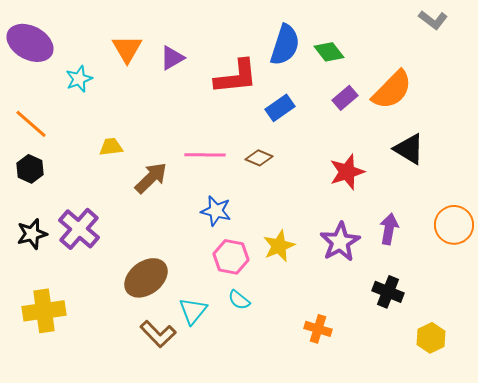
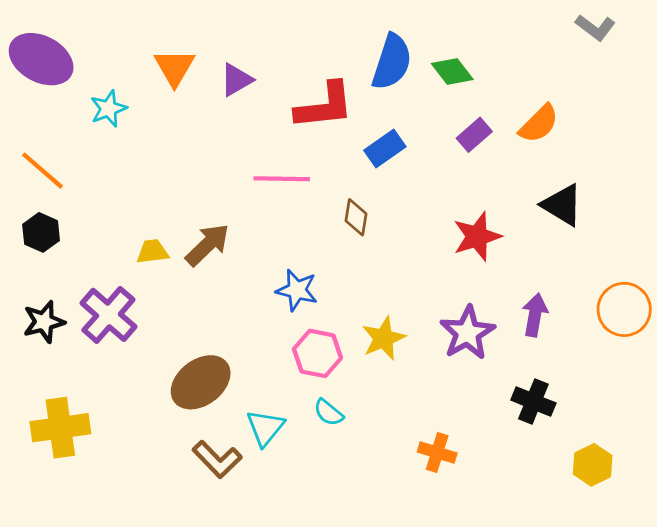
orange semicircle: (392, 90) -> (539, 124), size x0.7
yellow trapezoid: (111, 147) -> (152, 252), moved
pink line: (205, 155) -> (282, 179), moved
brown diamond: (259, 158) -> (356, 217), turned 76

